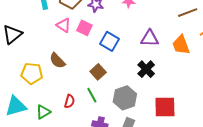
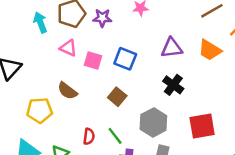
pink square: (84, 28) -> (93, 60), moved
orange trapezoid: (181, 45) -> (210, 50), turned -30
green line: (92, 95) -> (115, 136), moved

